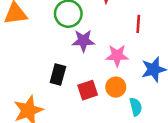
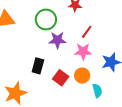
red line: (138, 24) -> (87, 32), moved, turned 32
red square: (88, 90) -> (61, 78), turned -35

